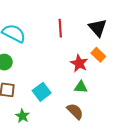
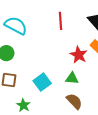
green triangle: (81, 87) -> (72, 78), moved

